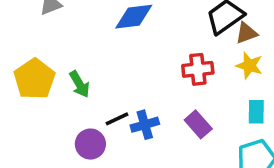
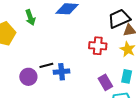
green arrow: (79, 84) -> (30, 17), moved
purple rectangle: (198, 124) -> (105, 82), moved

